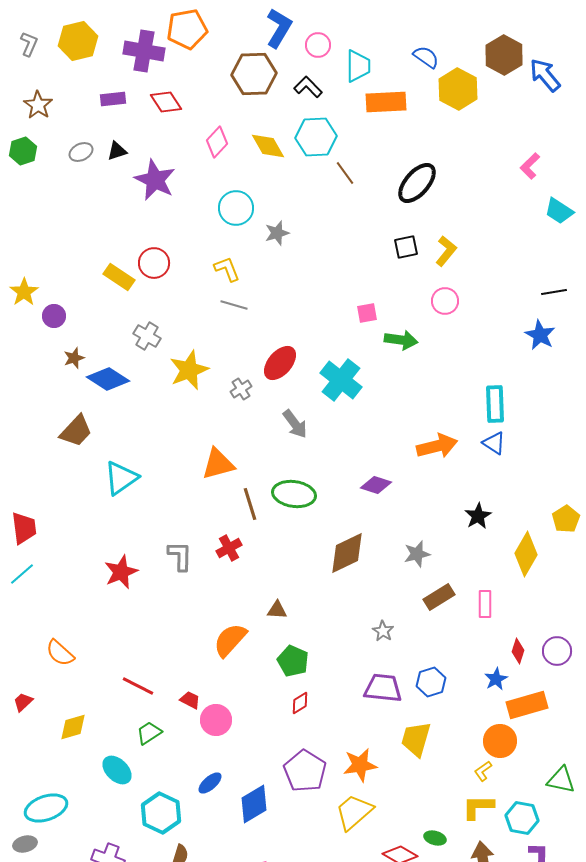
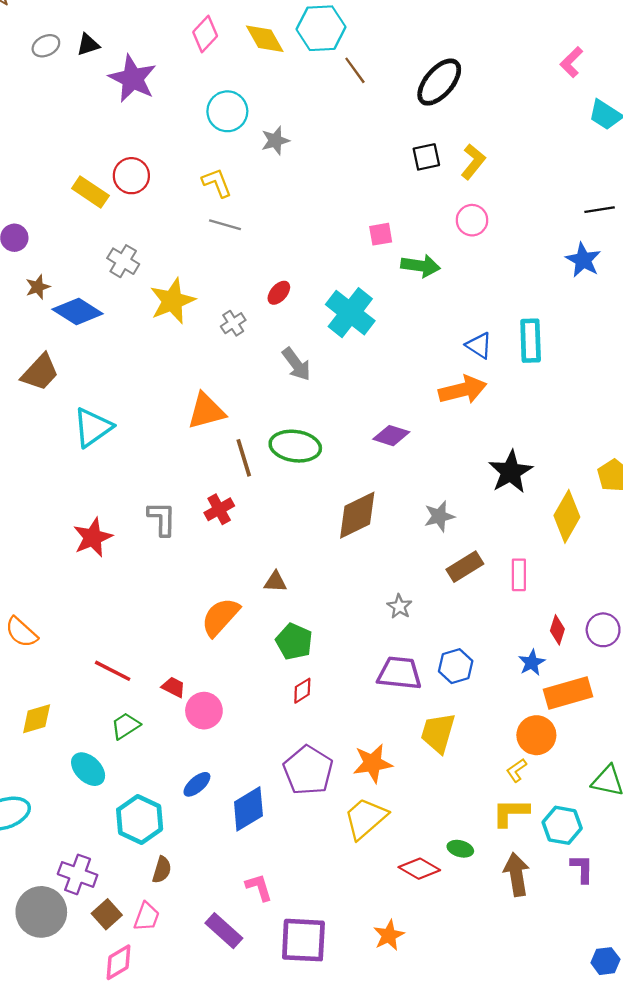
red ellipse: (280, 363) -> (279, 293), size x0.6
blue triangle: (494, 443) -> (479, 345), moved
black star: (478, 516) -> (511, 472), size x1.4

